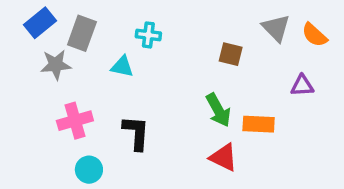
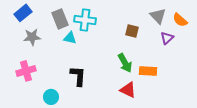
gray rectangle: (82, 33) -> (60, 19), moved, turned -42
cyan cross: (148, 35) -> (85, 20), size x1.5
purple triangle: (302, 86) -> (167, 38), moved, turned -40
pink cross: (75, 121) -> (26, 71), moved

